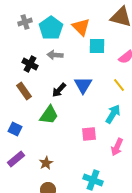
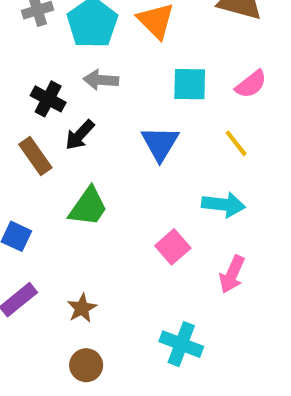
cyan square: (97, 46) -> (190, 84), moved
black arrow: (59, 90) -> (80, 135), moved
cyan arrow: (113, 114) -> (224, 205), turned 66
pink square: (89, 134) -> (173, 247), turned -35

